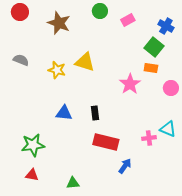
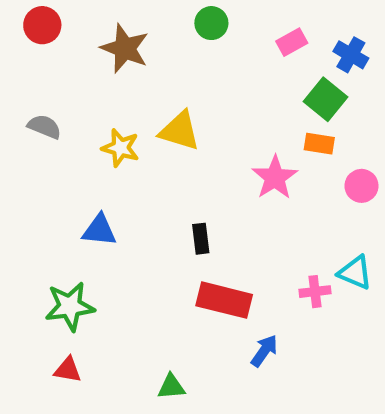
pink rectangle: (128, 20) -> (292, 42), moved
blue triangle: (64, 113) -> (99, 230), moved
green triangle: (73, 183) -> (171, 387), moved

